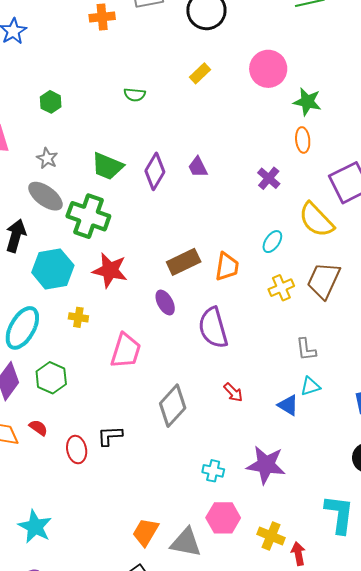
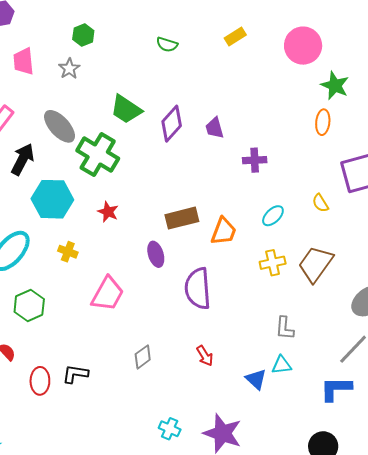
gray star: (47, 158) -> (69, 69), moved
purple cross: (269, 178) -> (255, 160), moved, turned 35
yellow semicircle: (316, 220) -> (320, 203), size x0.5
red star: (110, 270) -> (108, 212), size x0.6
gray diamond: (173, 406) -> (143, 357), size x0.6

